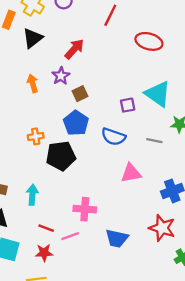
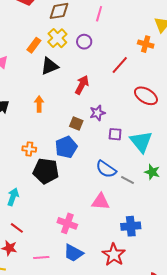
red arrow: (74, 49) -> (82, 85), turned -30
purple star: (61, 76) -> (97, 113), moved
brown square: (80, 94) -> (76, 123), turned 32
purple square: (128, 105) -> (115, 134), moved
blue semicircle: (113, 137) -> (106, 169), moved
pink cross: (85, 209) -> (67, 223), moved
pink line: (70, 236) -> (41, 257), moved

